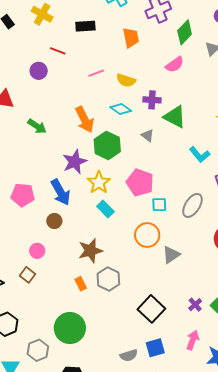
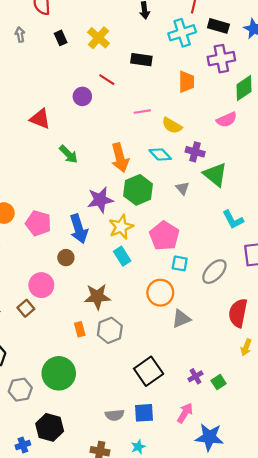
pink circle: (37, 251) -> (41, 285), size x1.5

